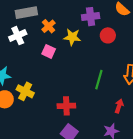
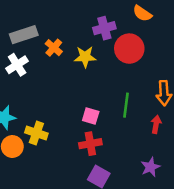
red circle: (108, 35) -> (129, 49), size x1.5
pink square: (49, 51) -> (91, 116), moved
red arrow: (119, 106) -> (156, 124), moved

